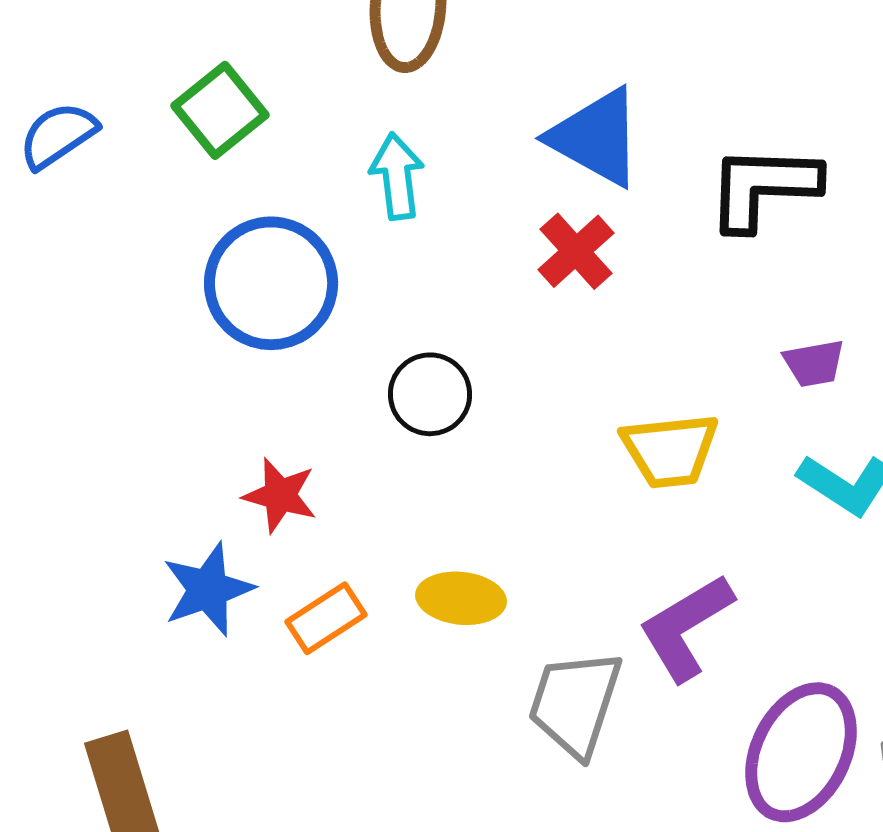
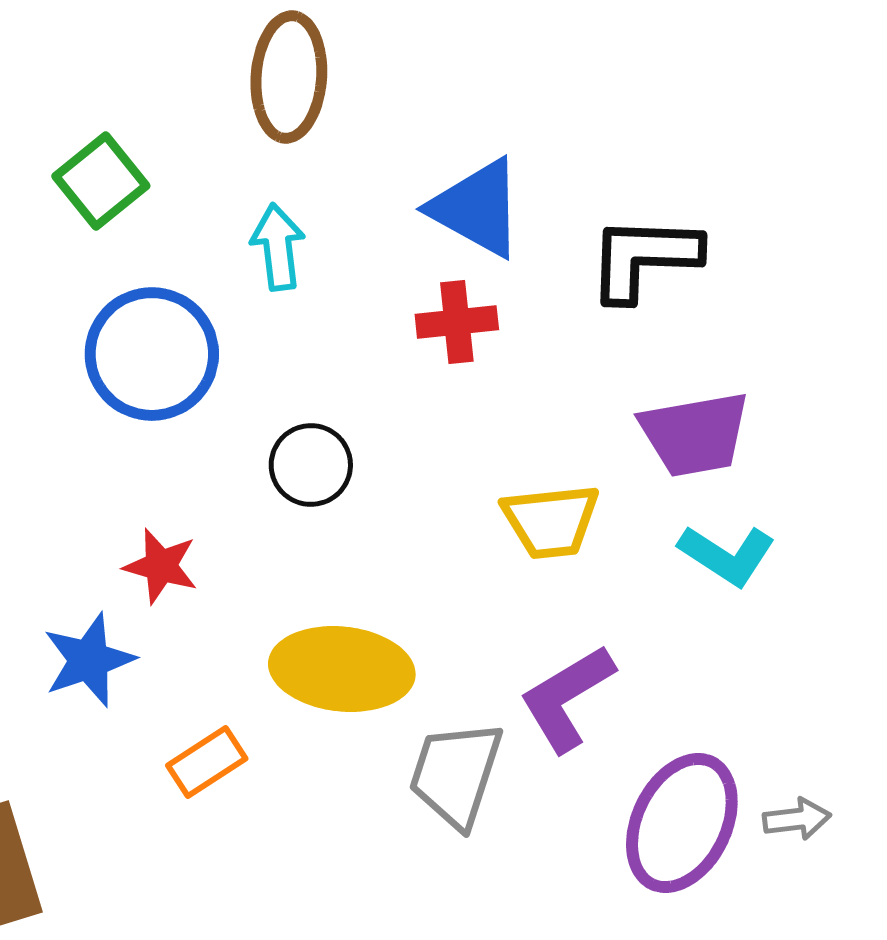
red cross: (576, 251) -> (457, 322), turned 36
purple trapezoid: (814, 363) -> (695, 434), size x1.8
yellow ellipse: (461, 598) -> (342, 669), size x1.6
orange rectangle: (326, 618) -> (207, 762), moved

